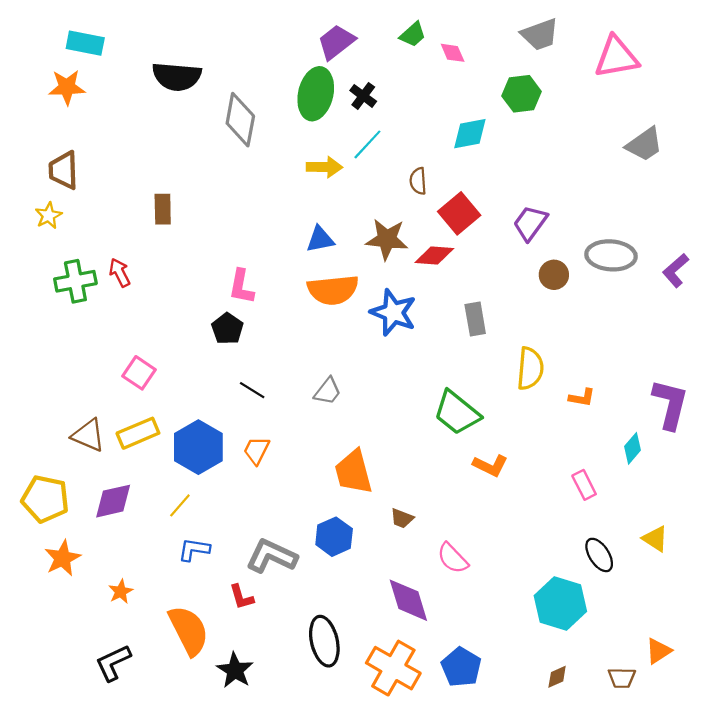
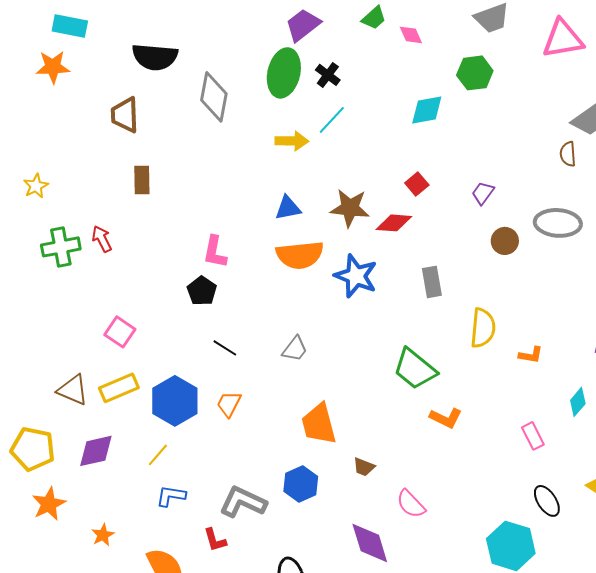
brown trapezoid: (64, 170) -> (125, 115), moved
brown semicircle: (418, 181) -> (568, 154), moved
red square: (459, 213) -> (417, 184), size x0.6
purple trapezoid: (530, 223) -> (483, 193), size x0.7

